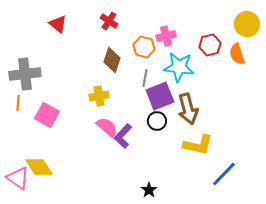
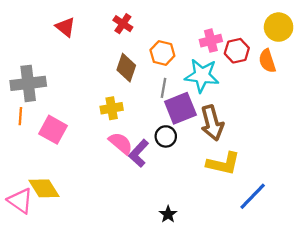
pink cross: (166, 36) -> (211, 41), moved
black circle: (157, 121) -> (166, 136), moved

